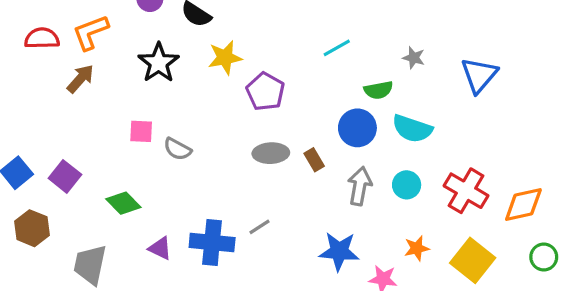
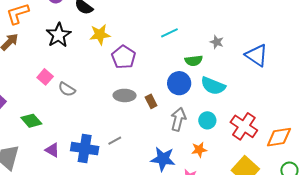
blue triangle: (479, 75) -> (257, 55), turned -40
pink square: (141, 131) -> (45, 77), turned 35
orange star: (417, 248) -> (199, 150), moved

